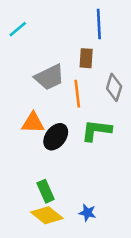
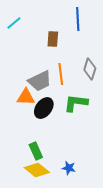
brown rectangle: (86, 58) -> (53, 39), moved
gray trapezoid: (49, 77) -> (40, 81), moved

